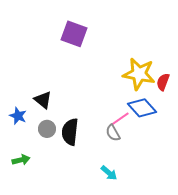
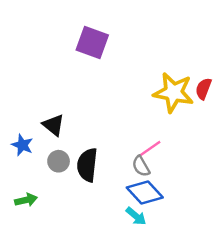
red semicircle: (163, 82) -> (203, 89), moved
blue diamond: (142, 108) -> (145, 192), moved

